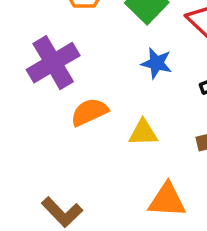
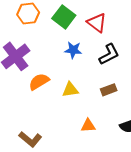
orange triangle: (167, 200) -> (88, 126), size x0.7

